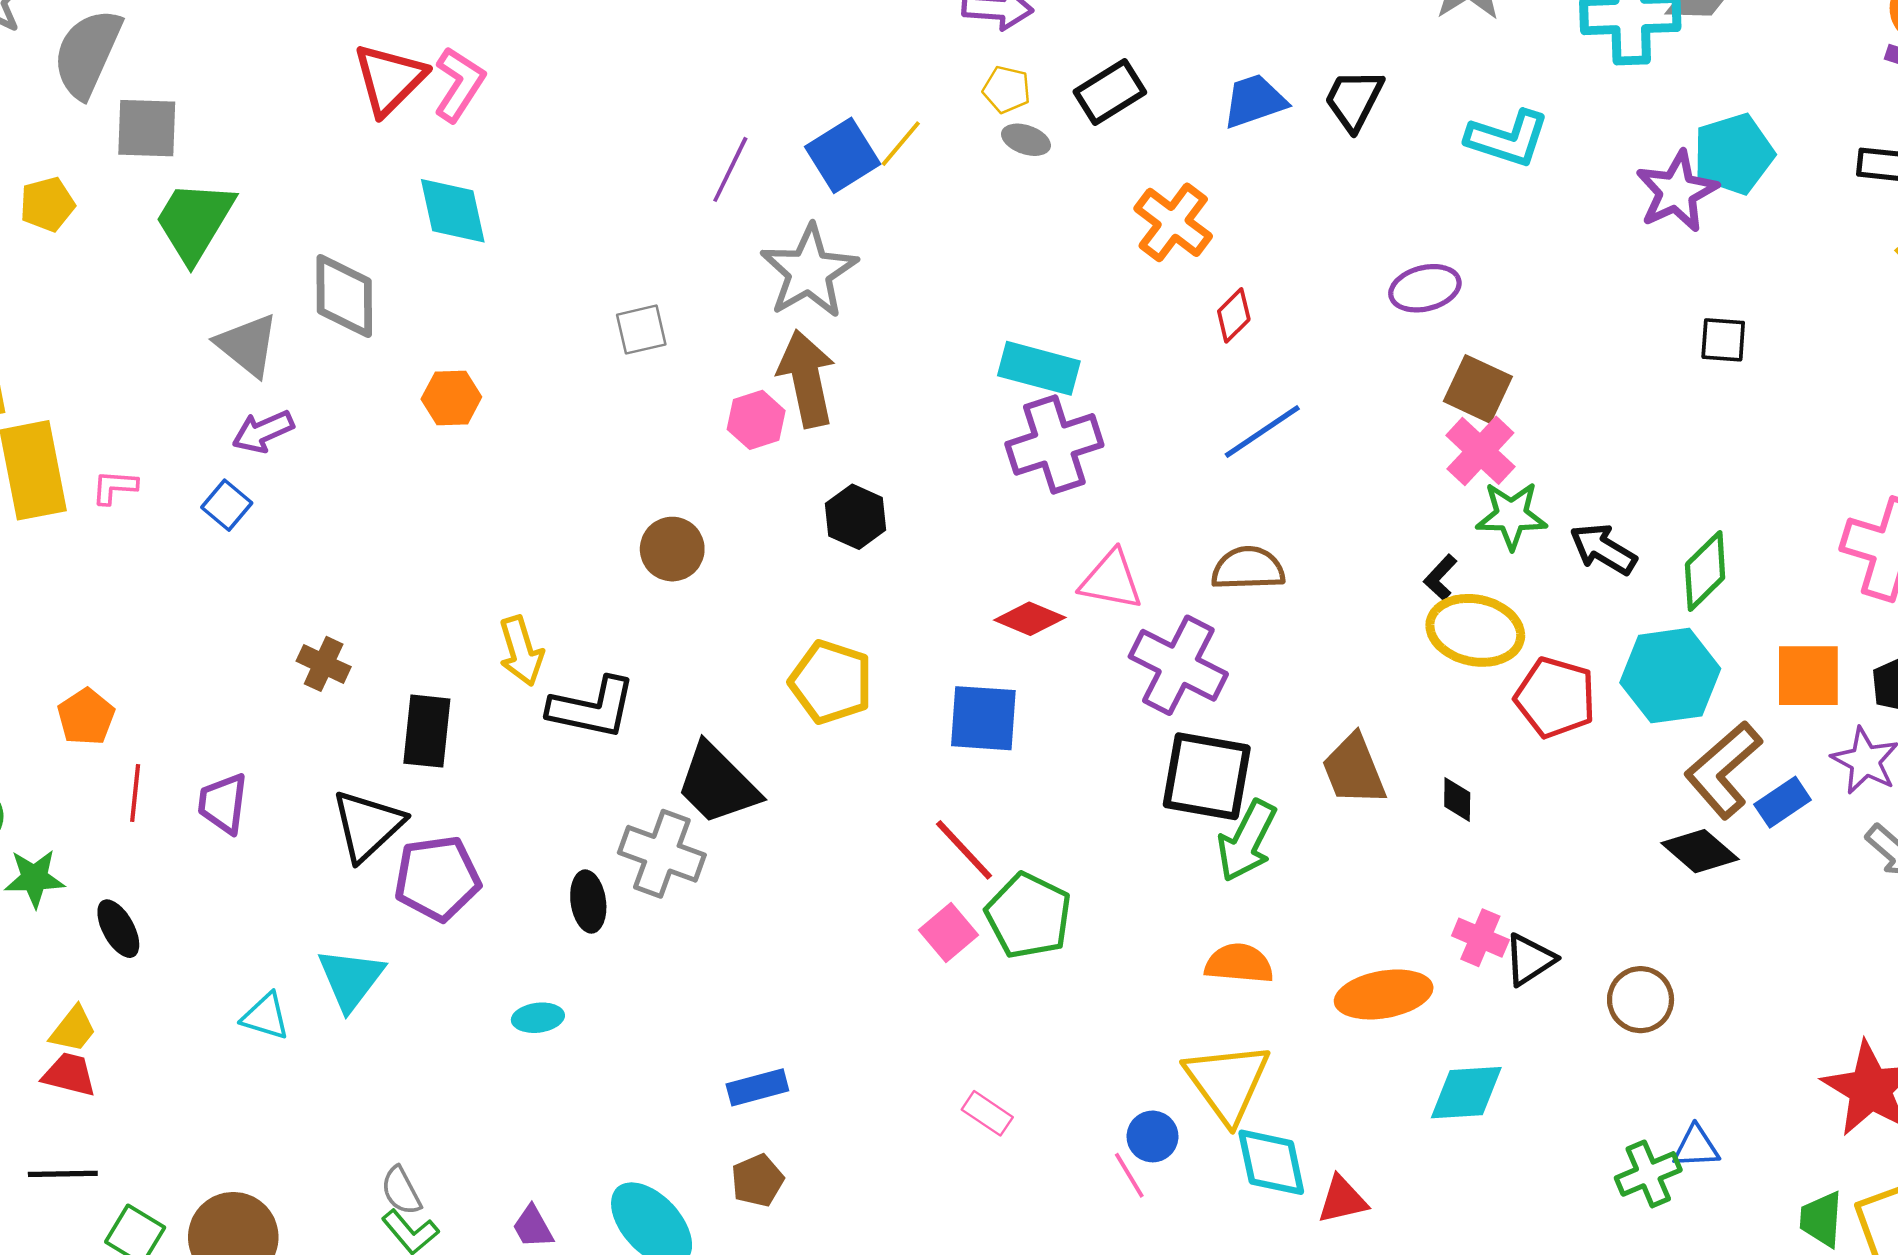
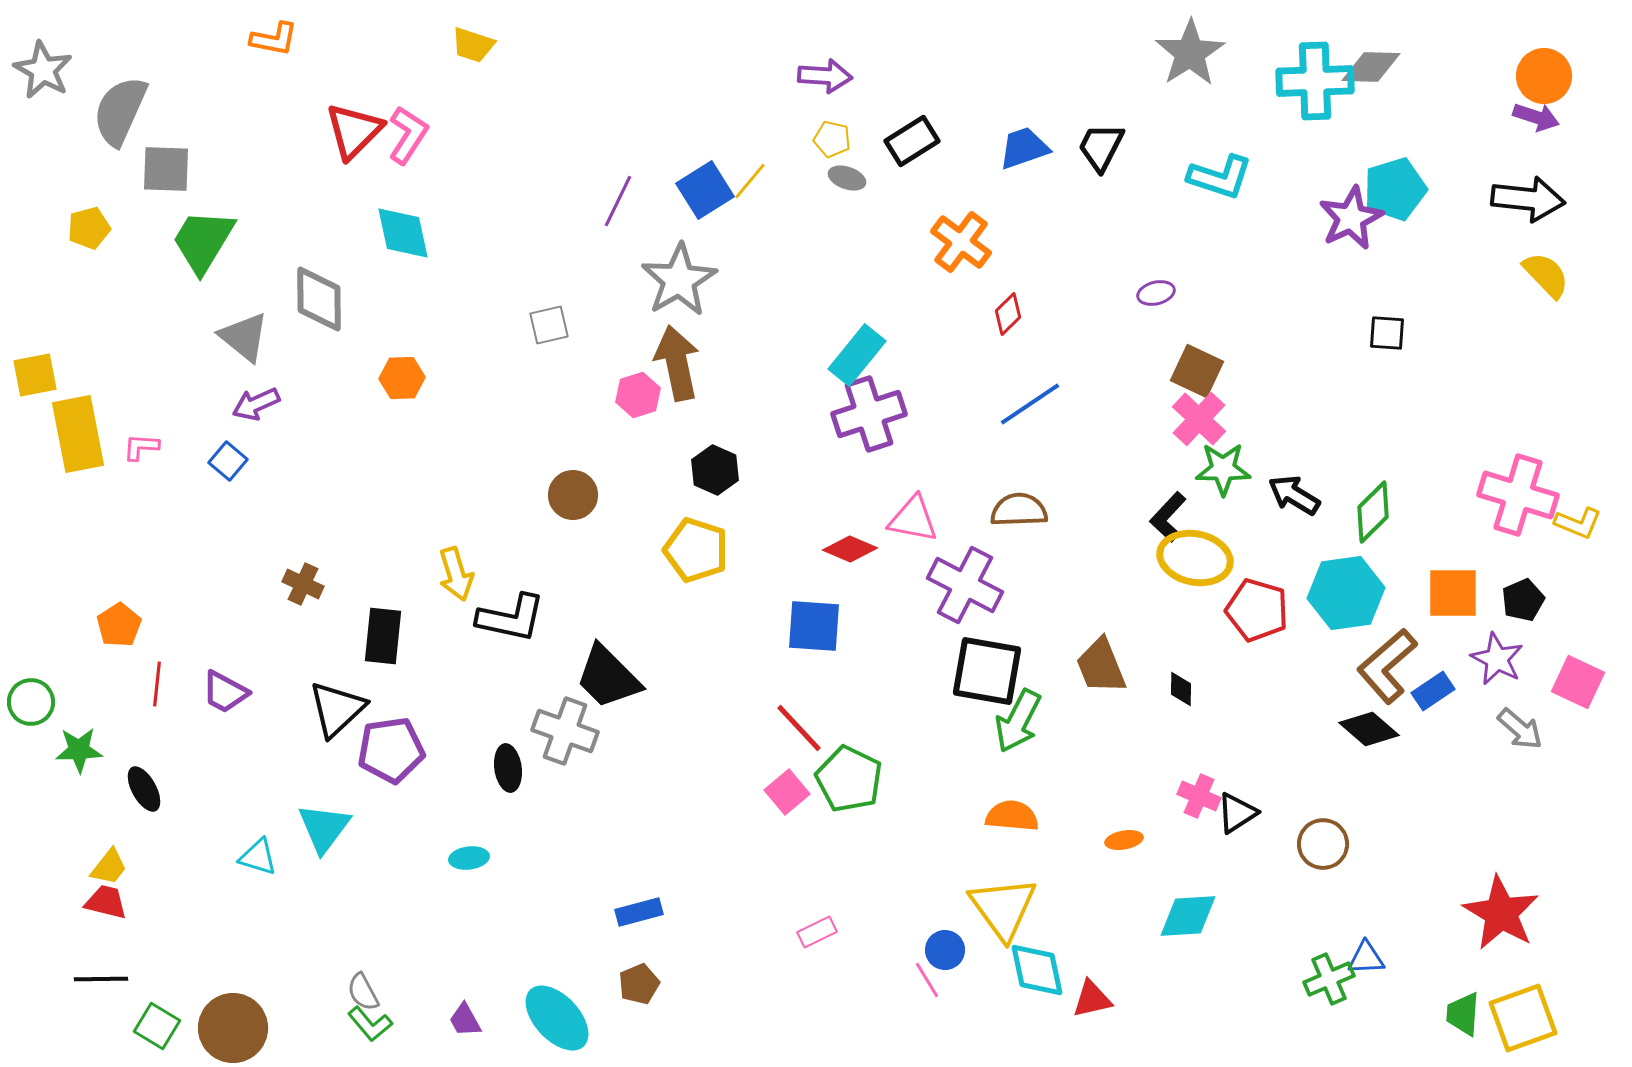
purple ellipse: (1425, 288) -> (1156, 293), size x0.7
cyan rectangle: (1039, 368) -> (857, 355), turned -66
black L-shape: (1440, 577) -> (1168, 517), size x1.4
yellow pentagon: (831, 682) -> (696, 550), moved
purple trapezoid: (223, 803) -> (225, 692), turned -69
orange ellipse: (1384, 994) -> (1124, 840), size x0.5
pink rectangle: (987, 1113) -> (817, 932), turned -60

